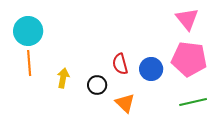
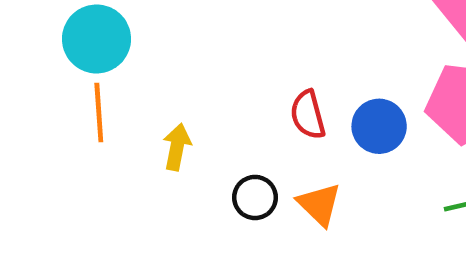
black circle: (97, 85) -> (255, 197), moved

